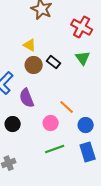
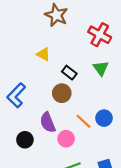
brown circle: (34, 65) -> (62, 93), moved
purple semicircle: (27, 98) -> (48, 122), moved
blue circle: (86, 125) -> (104, 118), moved

